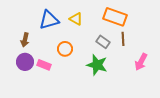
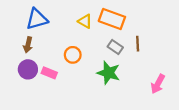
orange rectangle: (115, 17) -> (112, 19), moved
blue triangle: (49, 20) -> (37, 19), moved
pink arrow: (141, 62) -> (158, 84), moved

